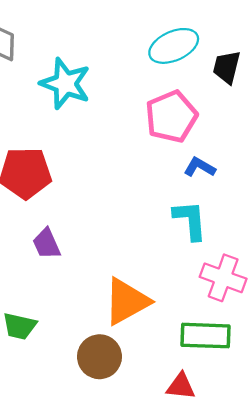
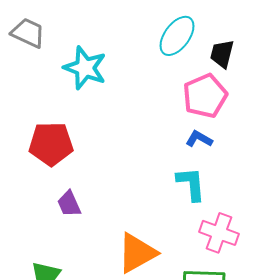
cyan ellipse: (174, 46) -> (177, 36), turned -30
pink pentagon: (171, 117) -> (205, 96), moved

